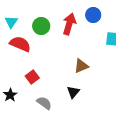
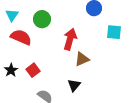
red arrow: (69, 24) -> (70, 39), moved
black star: (10, 95) -> (11, 70), moved

